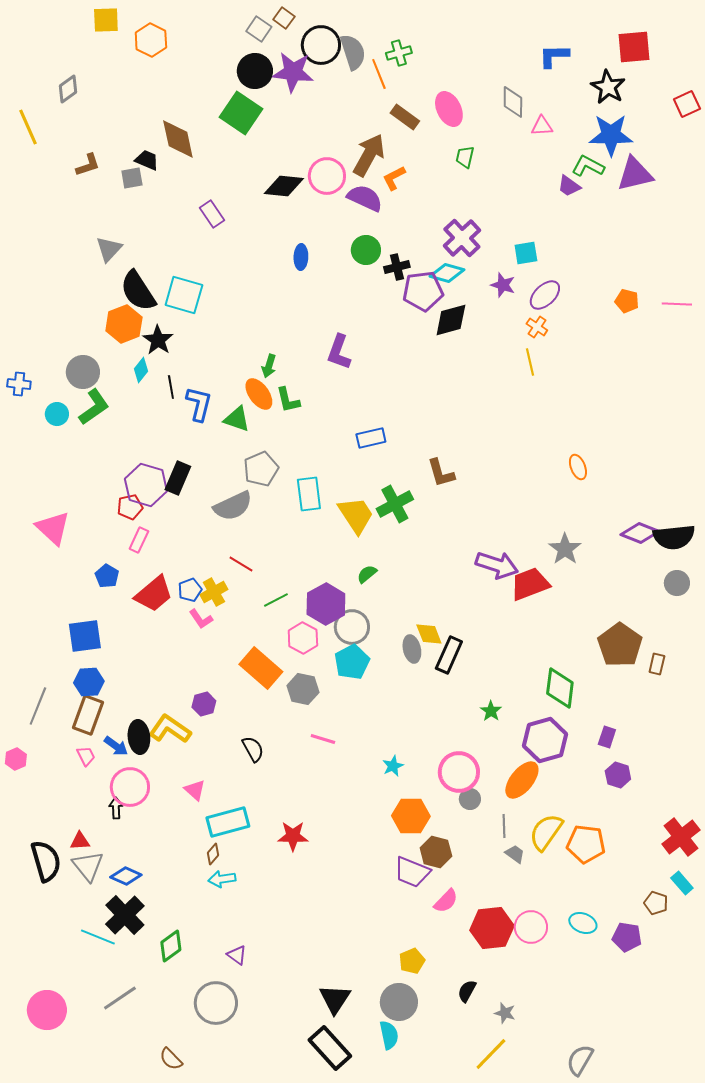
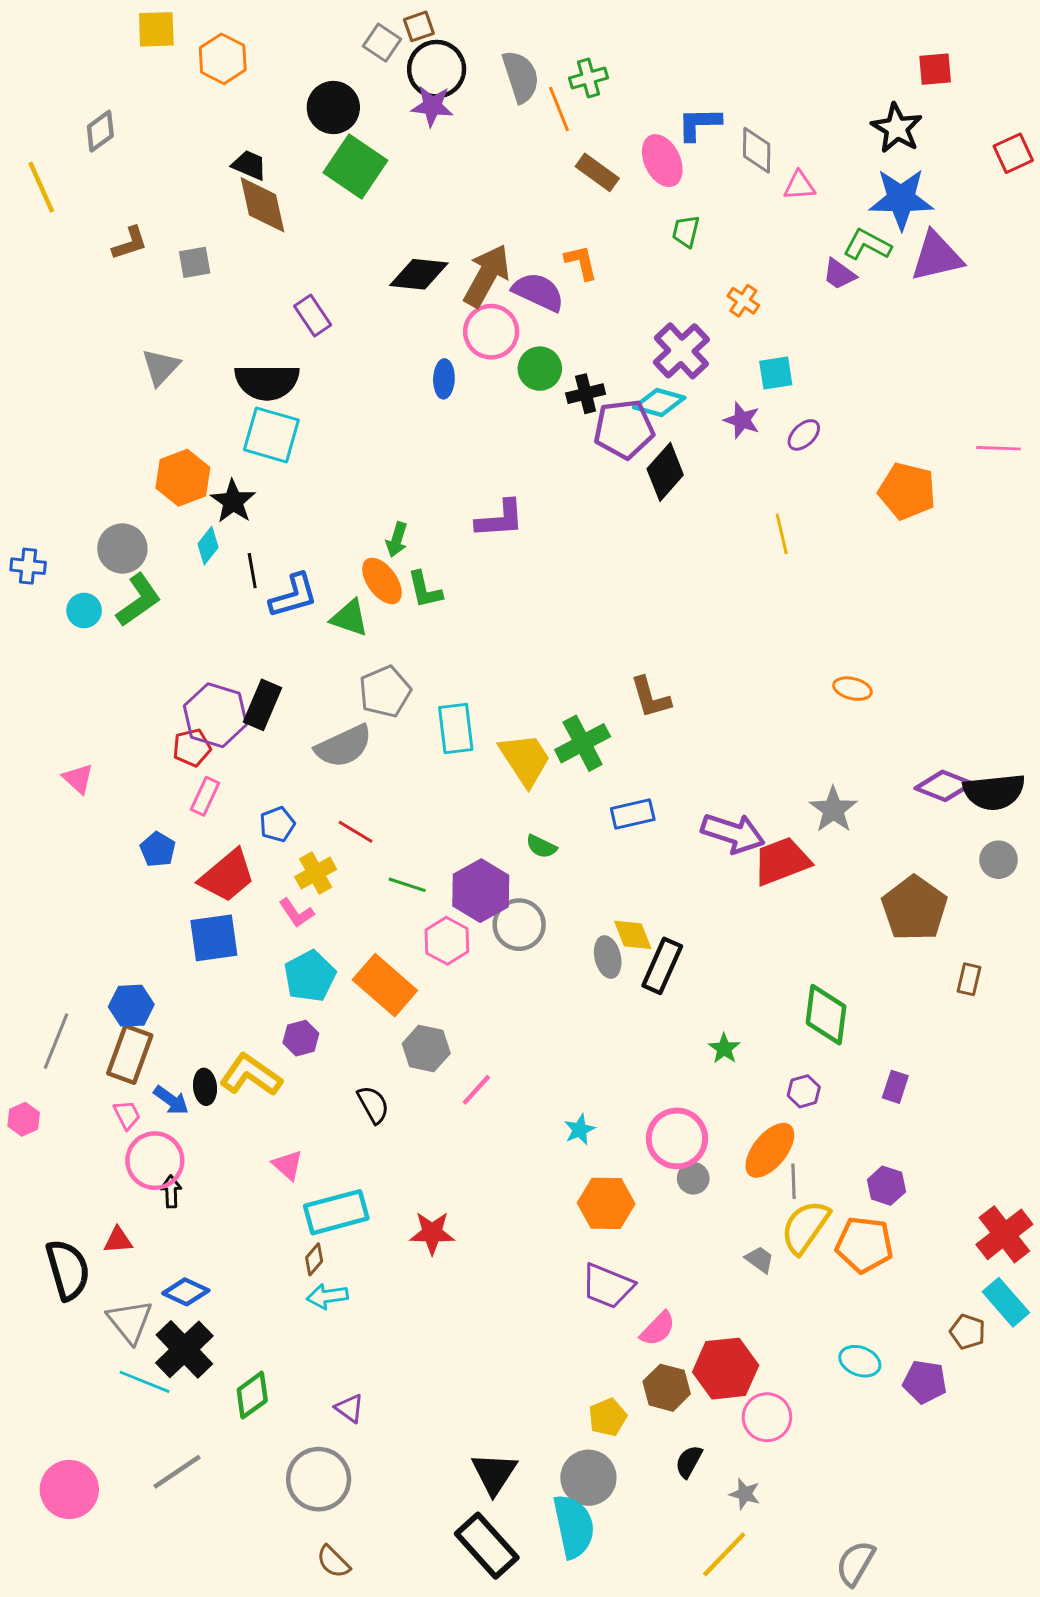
brown square: (284, 18) -> (419, 26), turned 35
black circle: (321, 45) -> (437, 69), moved
red square: (634, 47) -> (935, 69), size x0.7
blue L-shape: (554, 56) -> (699, 124), moved
black circle: (255, 71) -> (333, 108), moved
purple star: (293, 72) -> (432, 106), size x0.7
brown arrow: (369, 155) -> (487, 276), moved
black trapezoid: (147, 160) -> (249, 165), moved
pink circle: (327, 176) -> (491, 332), moved
orange L-shape: (394, 178) -> (581, 262), turned 104
black semicircle: (138, 291) -> (267, 382), moved, turned -57
purple ellipse: (545, 295) -> (804, 435), size x0.7
orange pentagon: (627, 301) -> (907, 491), moved, size x1.6
black diamond: (451, 320) -> (665, 472), turned -33
orange cross: (537, 327) -> (743, 301), moved
purple L-shape: (339, 352) -> (500, 519), turned -114
blue L-shape: (199, 404) -> (293, 596), turned 60
blue rectangle: (371, 438) -> (633, 814), moved
orange ellipse: (578, 467) -> (852, 689), turned -55
pink triangle: (53, 528) -> (78, 779), size x0.6
green semicircle: (367, 574) -> (541, 846), turned -115
blue pentagon: (190, 590) -> (277, 824), moved
green line: (276, 600) -> (407, 885), turned 45
blue square: (85, 636) -> (214, 938), moved
brown pentagon: (620, 645) -> (914, 908), moved
cyan pentagon: (352, 662) -> (310, 976), moved
gray hexagon: (303, 689) -> (426, 1048), moved
black ellipse: (139, 737) -> (205, 1087), size x0.7
pink line: (323, 739) -> (476, 1090), turned -65
purple hexagon: (545, 740) -> (804, 1091), size x0.5
purple hexagon: (618, 775) -> (886, 1186), moved
pink circle: (130, 787) -> (155, 1161), moved
gray line: (504, 826) -> (793, 1181), moved
brown hexagon: (436, 852) -> (667, 1388), moved
gray triangle: (88, 866) -> (130, 1321), moved
cyan rectangle: (682, 883) -> (1006, 1302), size x1.4
pink circle: (531, 927) -> (767, 1417), moved
cyan semicircle: (389, 1035) -> (574, 1526), size x1.5
brown semicircle: (171, 1059) -> (333, 1562), moved

